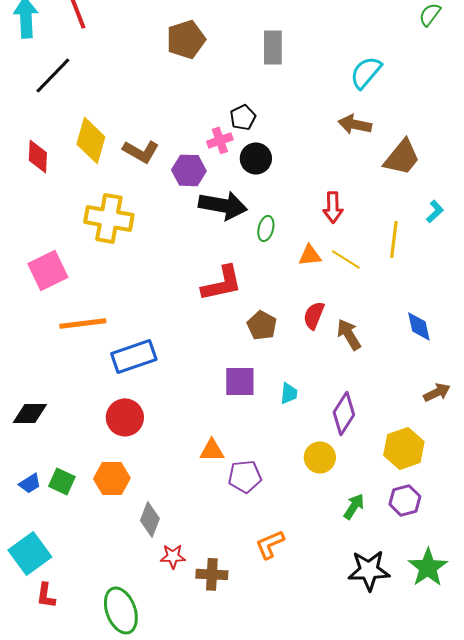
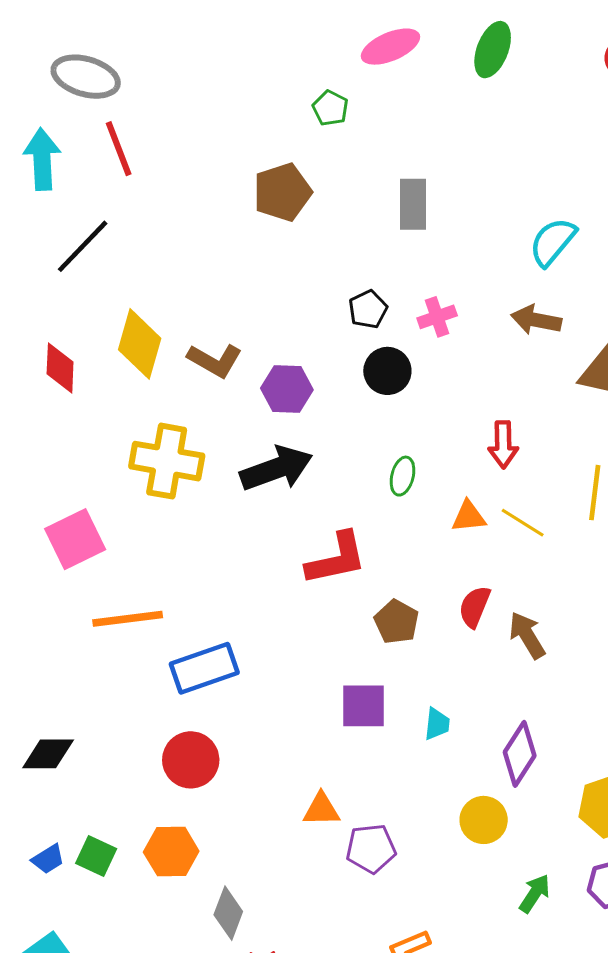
pink cross: (220, 140) -> (437, 317), moved
black arrow: (223, 205) -> (276, 469), moved, turned -30

